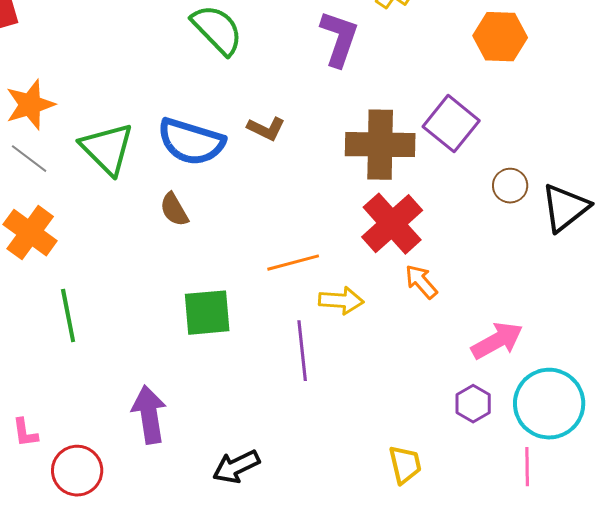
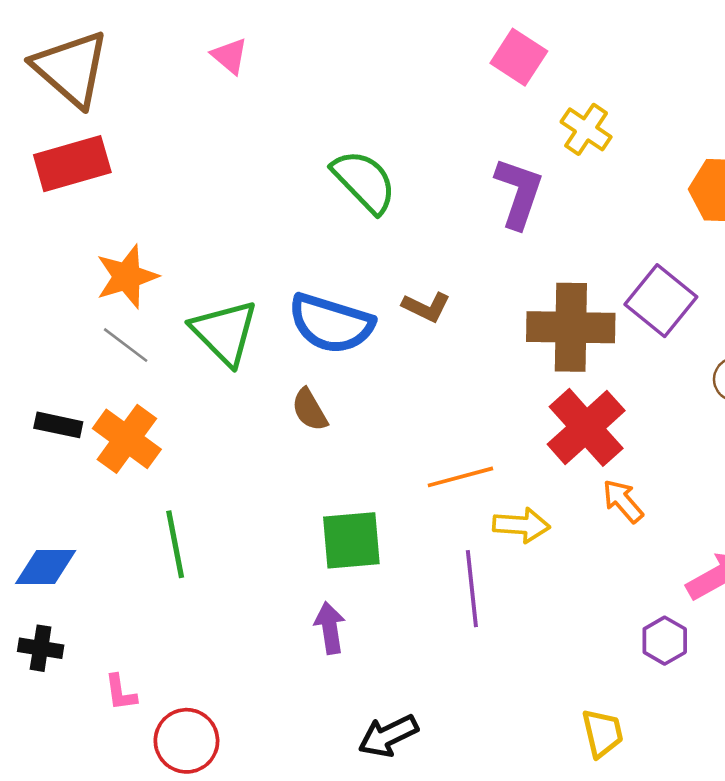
purple hexagon: (473, 404) -> (665, 641), moved
purple arrow: (149, 415) -> (330, 628), moved, size x0.7

